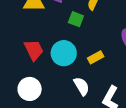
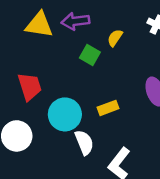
cyan circle: (64, 53) -> (65, 114), moved

